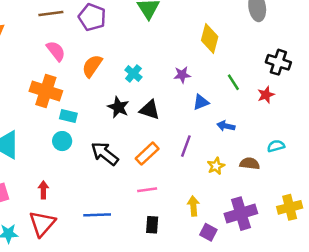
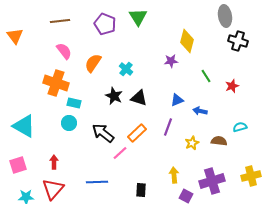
purple pentagon: (92, 17) -> (105, 24), moved
black cross: (278, 62) -> (238, 41), moved
purple star: (182, 75) -> (171, 61), moved
blue triangle: (201, 102) -> (177, 100), moved
pink line: (147, 190) -> (120, 153), moved, turned -35

